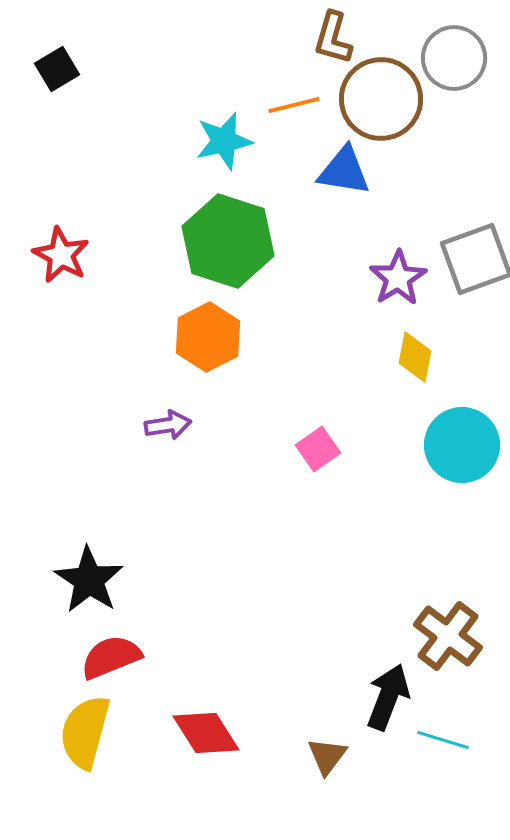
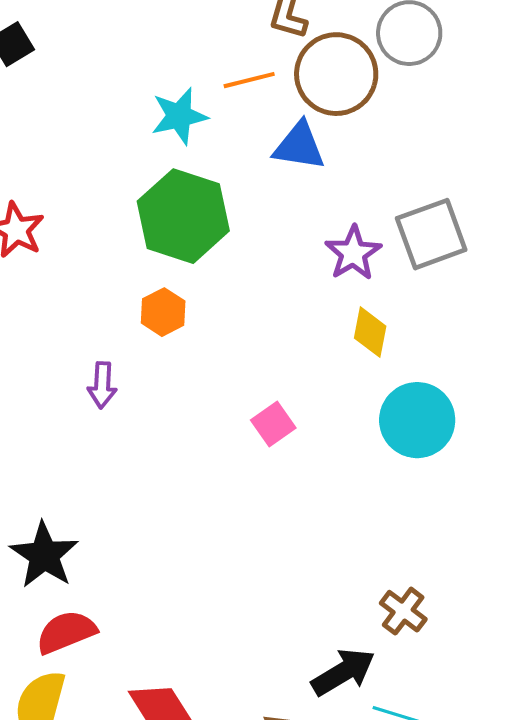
orange hexagon: (208, 337) -> (163, 312), size x0.7
purple arrow: (168, 425) -> (102, 385), moved, turned 102
brown cross: (448, 636) -> (403, 611), size x0.7
black arrow: (388, 697) -> (343, 672), turned 38

